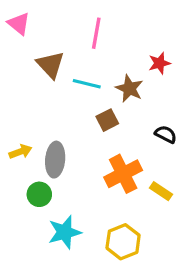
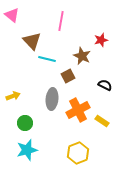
cyan line: (87, 84) -> (47, 59), moved
gray ellipse: (55, 160) -> (52, 99), moved
cyan star: (65, 232) -> (27, 150), moved

